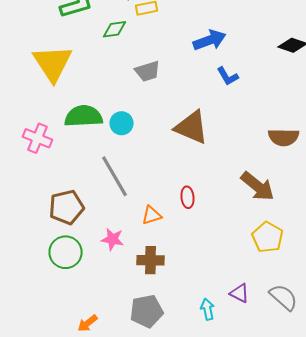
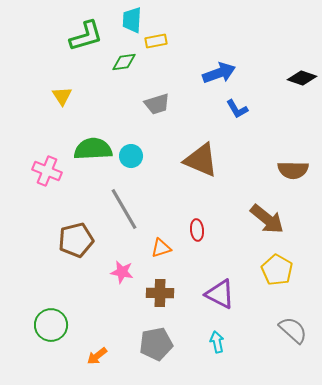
yellow triangle: (52, 63) -> (62, 96), size x0.5
green circle: (66, 252) -> (51, 325), moved
purple triangle: (240, 293) -> (220, 294), moved, size x1.5

